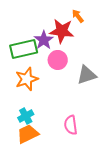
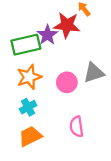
pink circle: (58, 60) -> (67, 82), moved
cyan cross: (26, 116) -> (28, 107), moved

